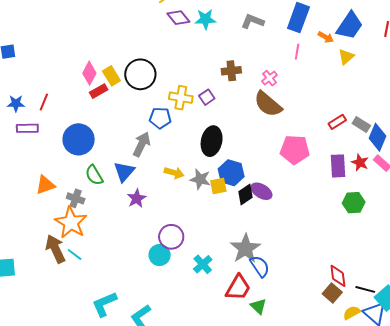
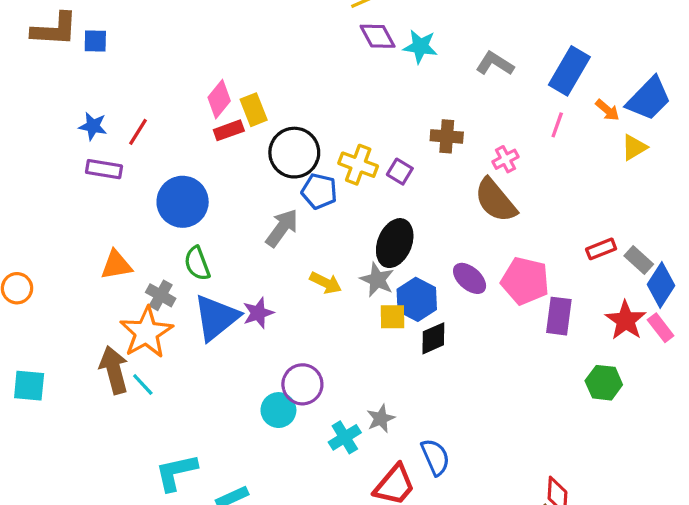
black circle: (140, 74) -> (294, 153), moved
purple square: (207, 97) -> (400, 172), turned -35
red star: (360, 163) -> (626, 320), size x1.4
purple rectangle: (338, 166) -> (559, 316), moved
blue triangle: (124, 172) -> (216, 318), moved, size x1.4
gray star: (200, 179) -> (377, 280), moved
purple ellipse: (261, 191) -> (470, 278), moved
gray star: (245, 249) -> (381, 419), moved, size x0.6

